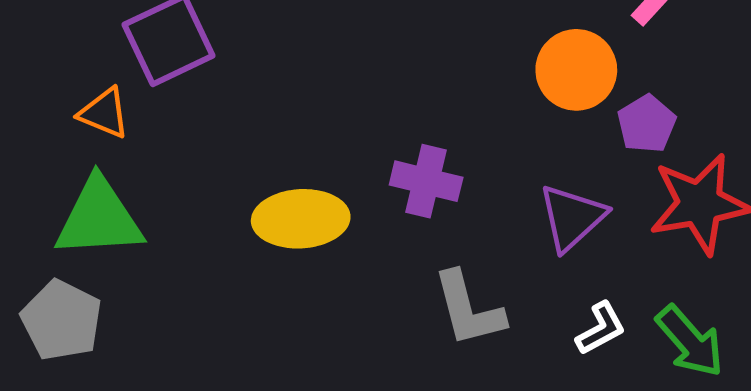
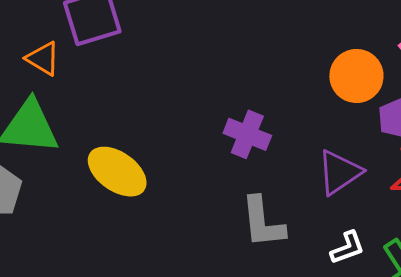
yellow ellipse: (301, 219) -> (117, 172), moved, turned 30

